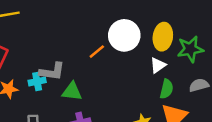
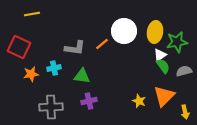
white triangle: (158, 65) -> (160, 55), moved
gray L-shape: (52, 71) -> (75, 48), moved
green semicircle: (167, 89) -> (163, 66), moved, turned -49

